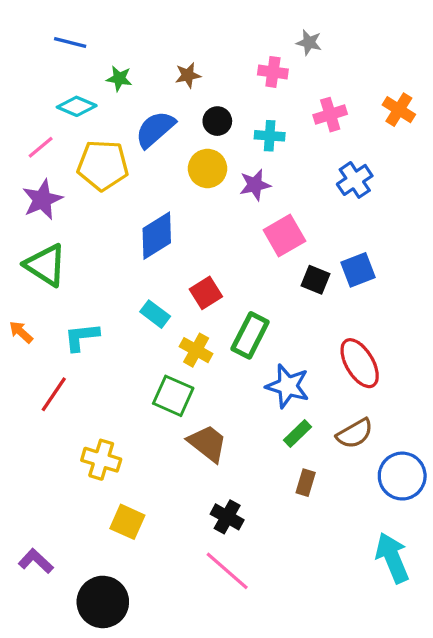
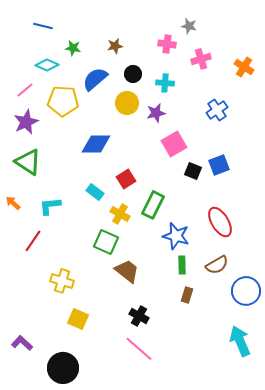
pink cross: (330, 115) -> (201, 59), moved
blue diamond: (157, 236) -> (96, 144), turned 32
green rectangle: (297, 433) -> (182, 265), turned -48

